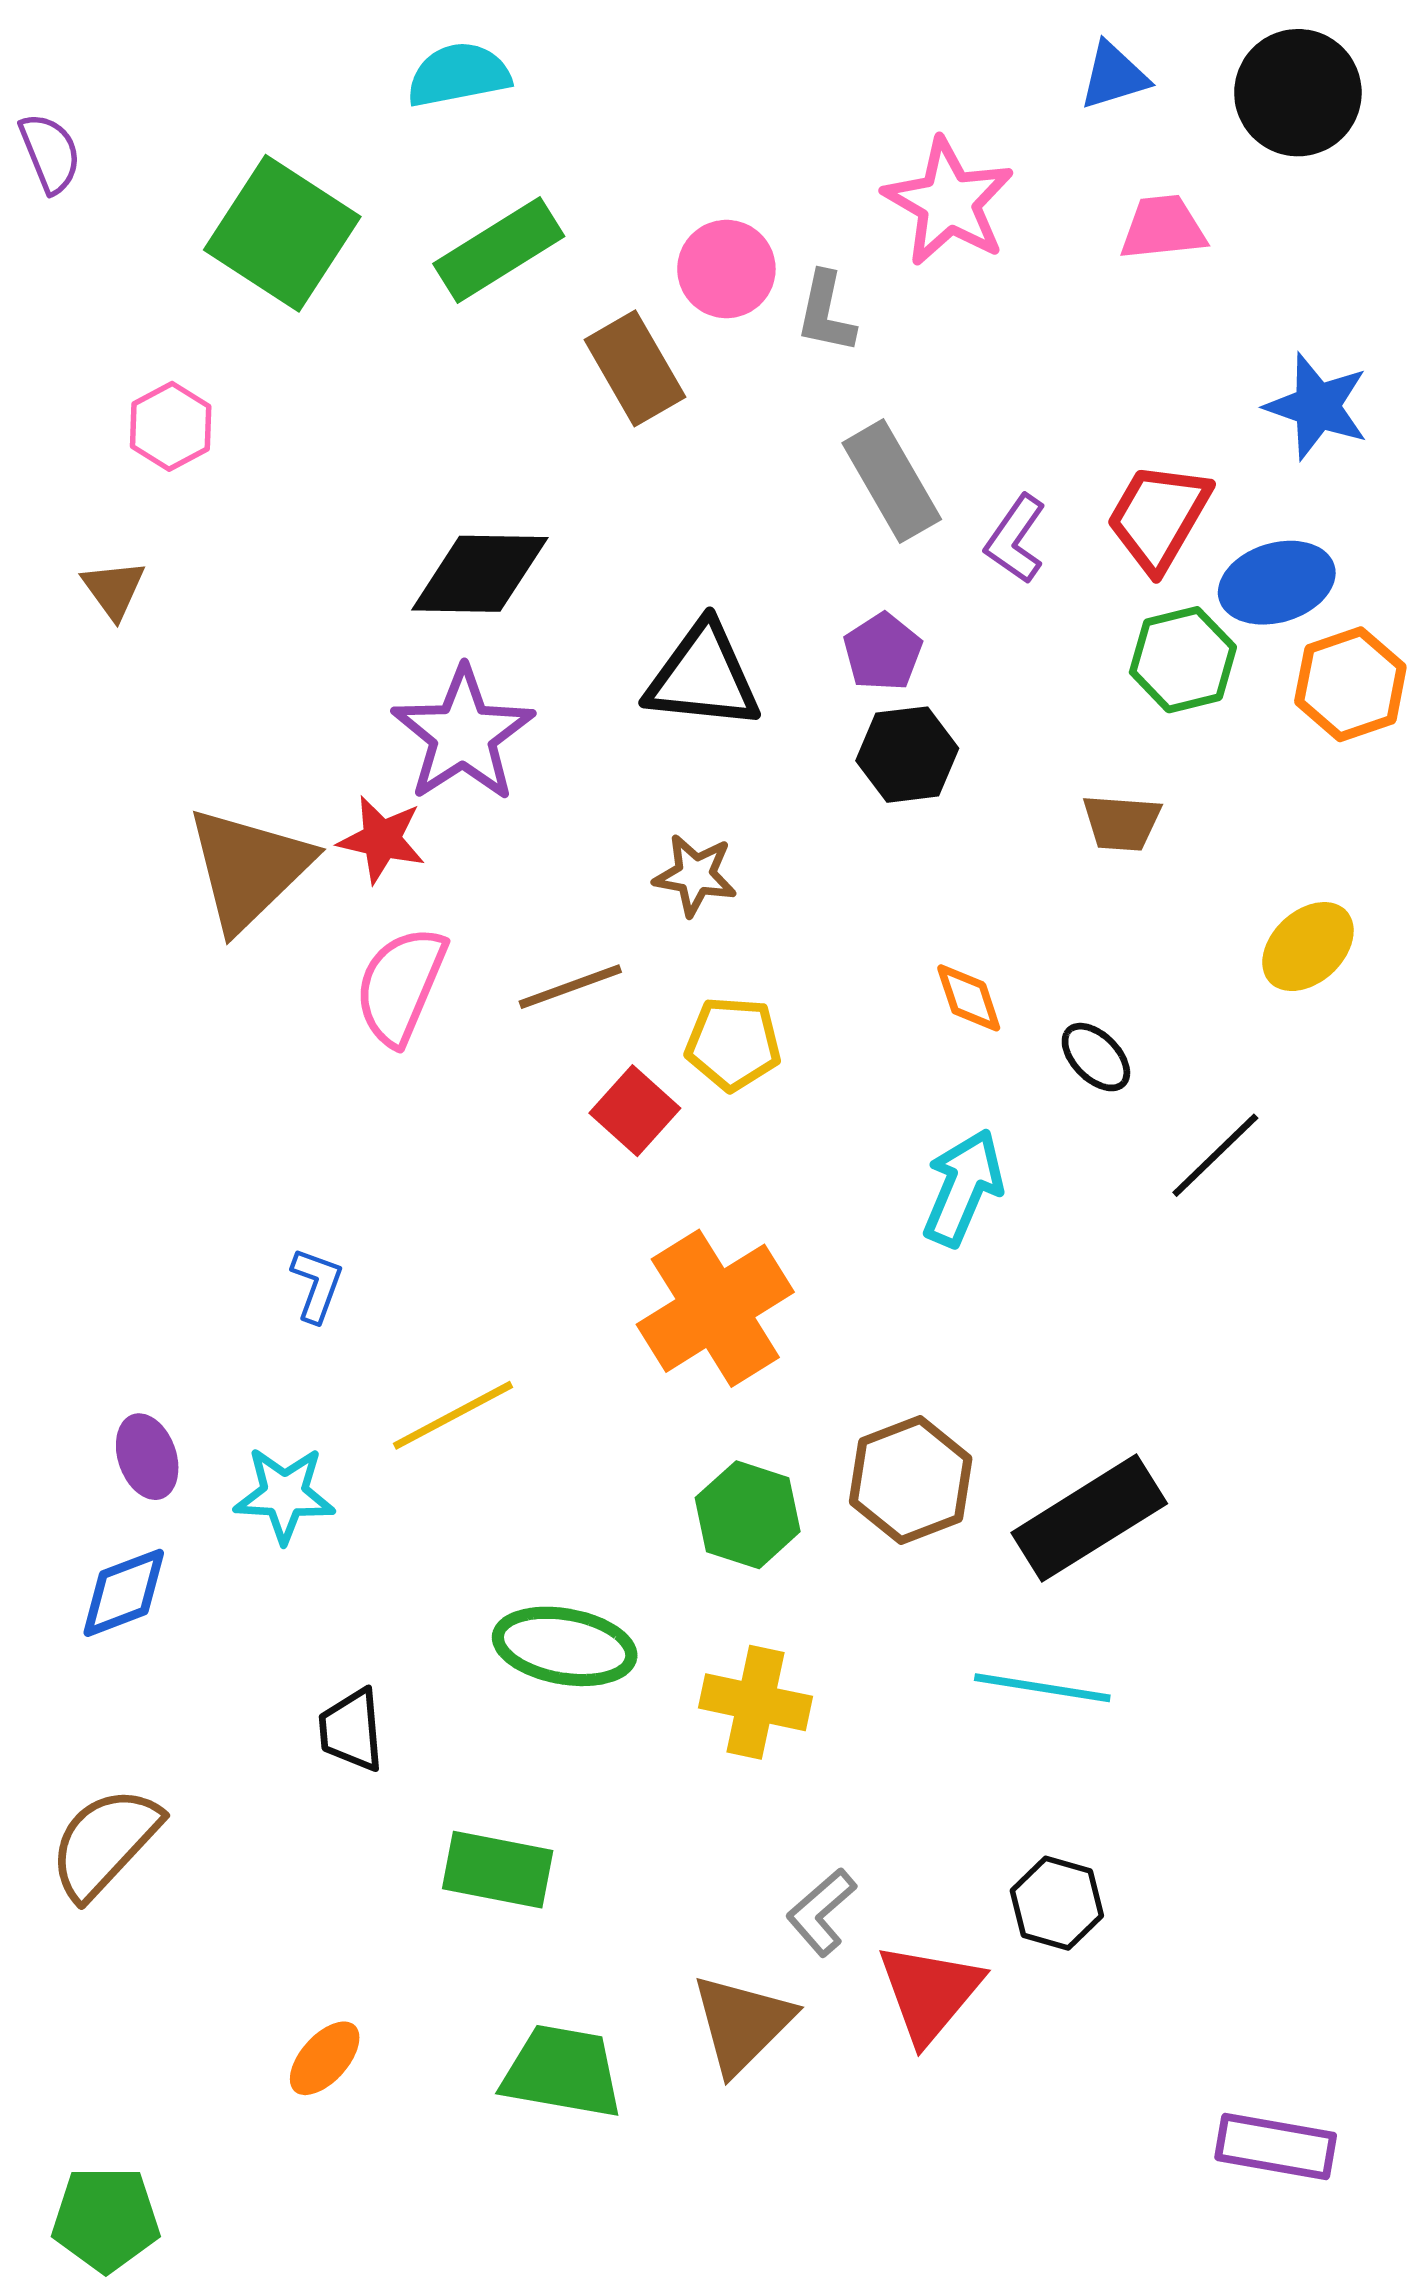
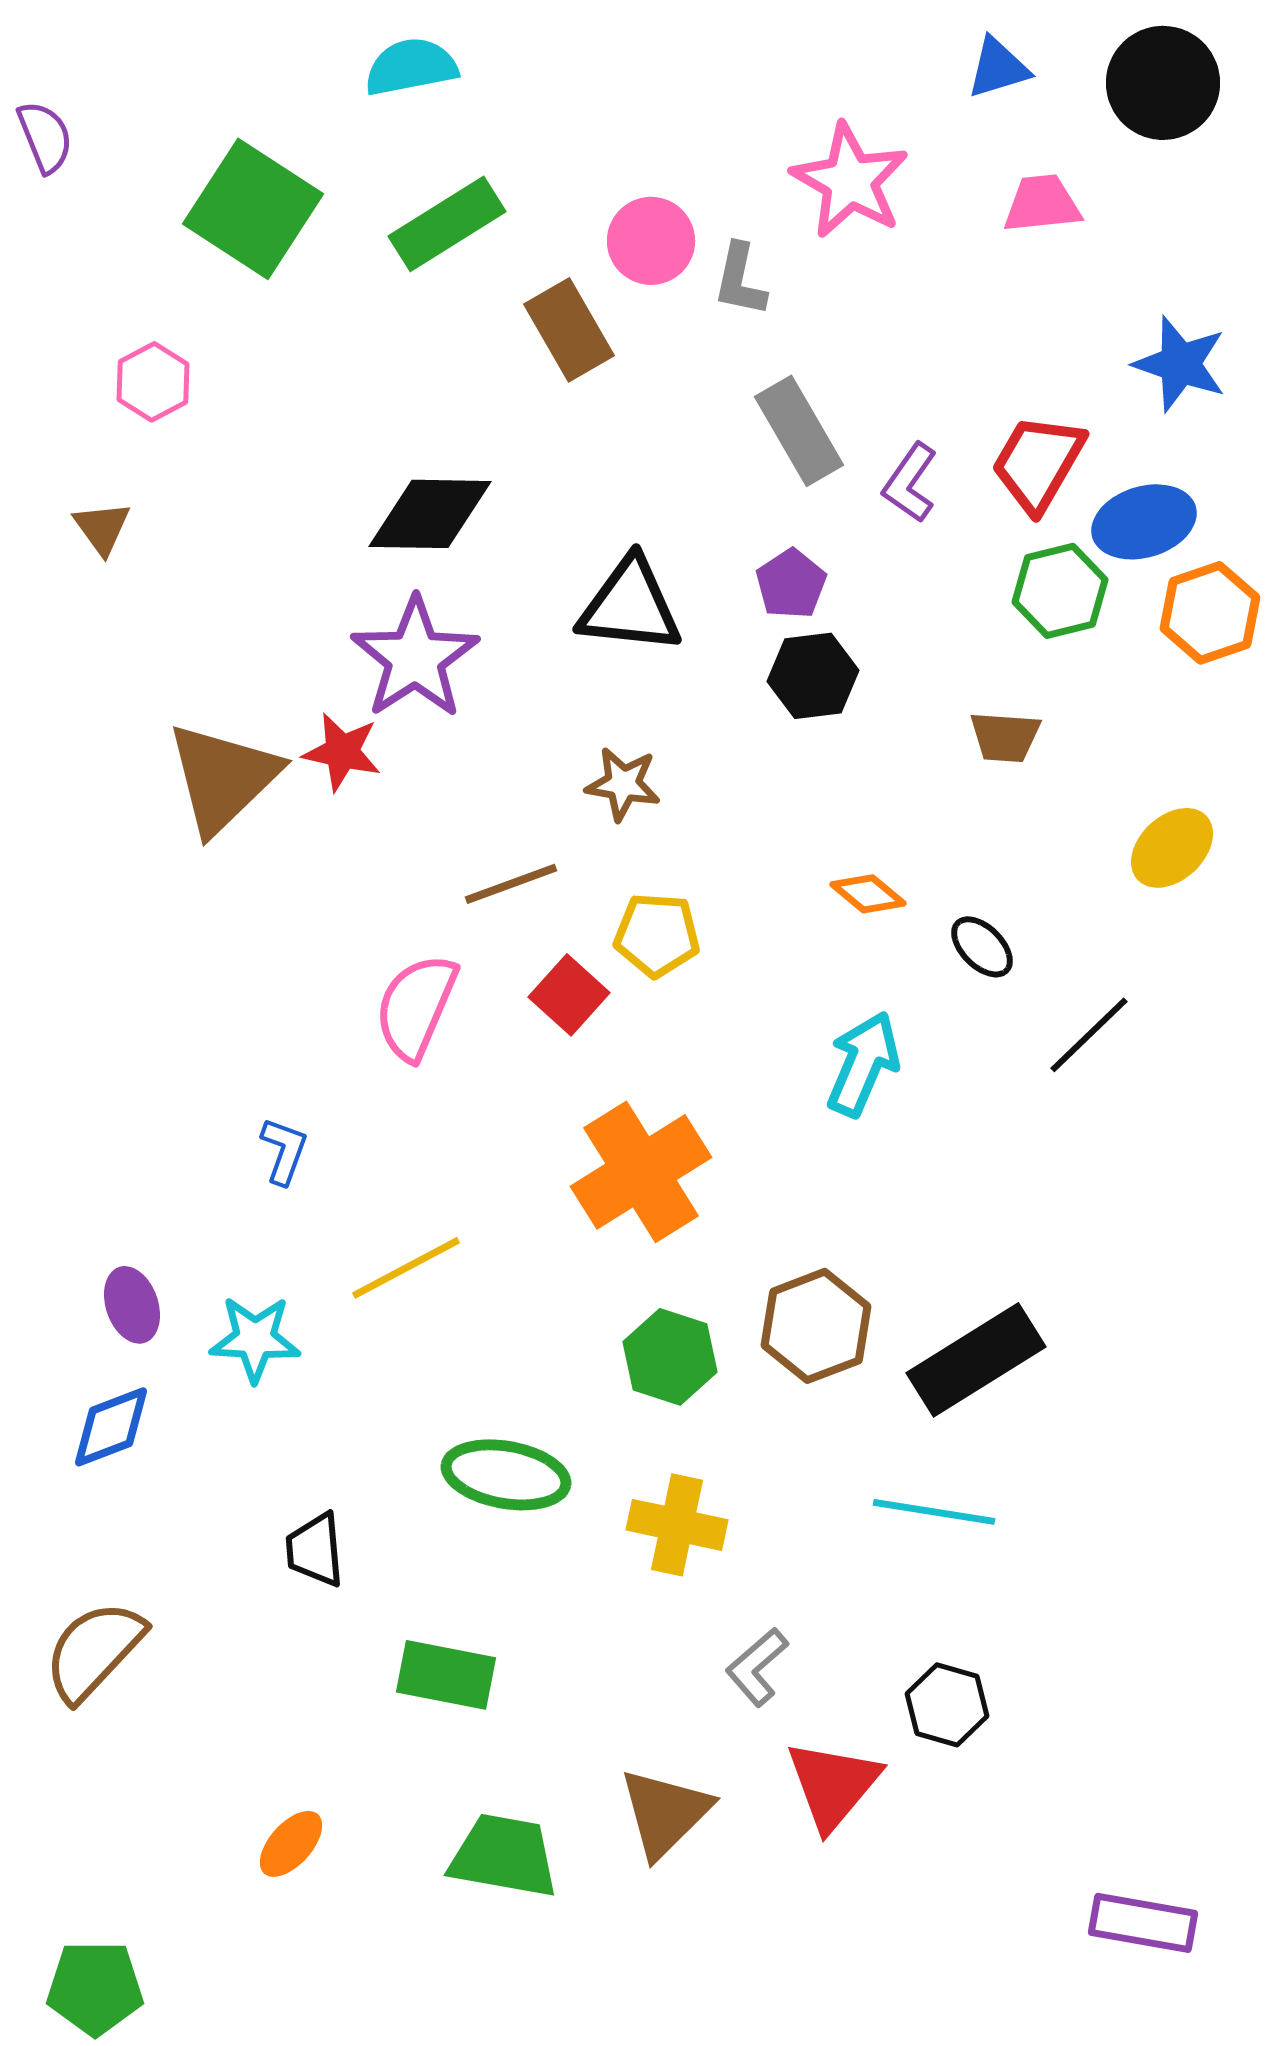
pink semicircle: (401, 986) -> (416, 1007), moved
orange diamond: (969, 998) -> (868, 894), turned -32
gray L-shape: (821, 1912) -> (757, 1667), moved

